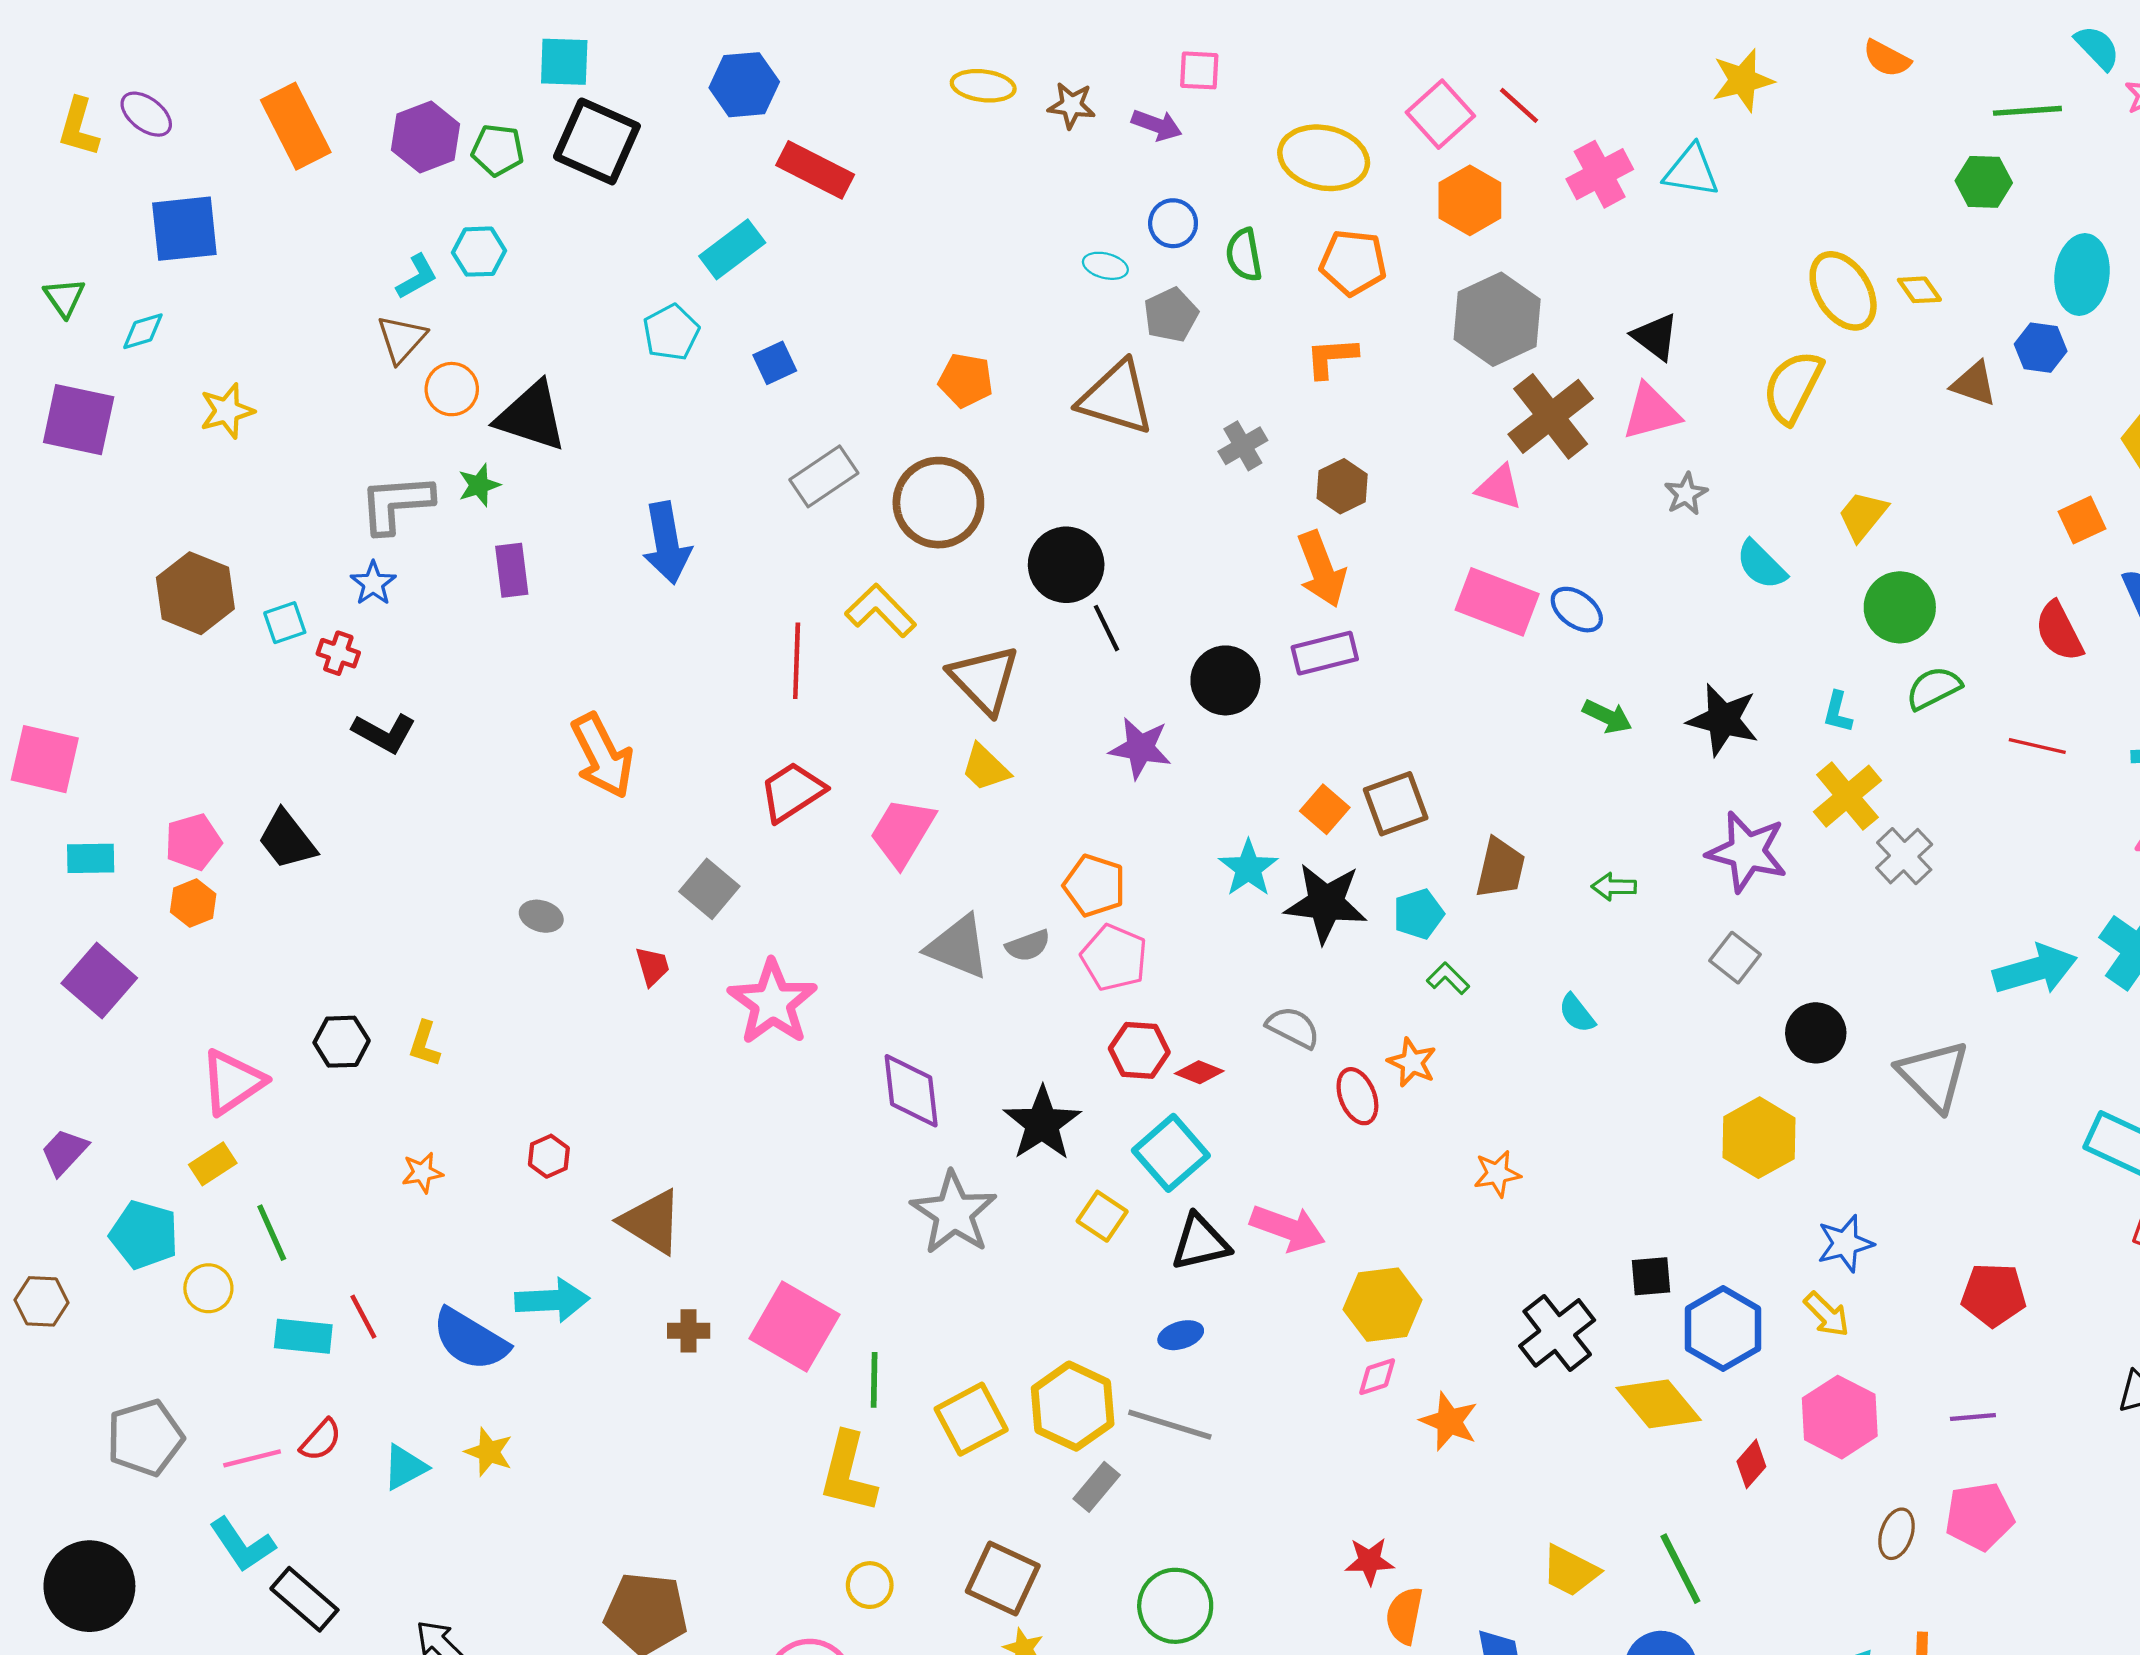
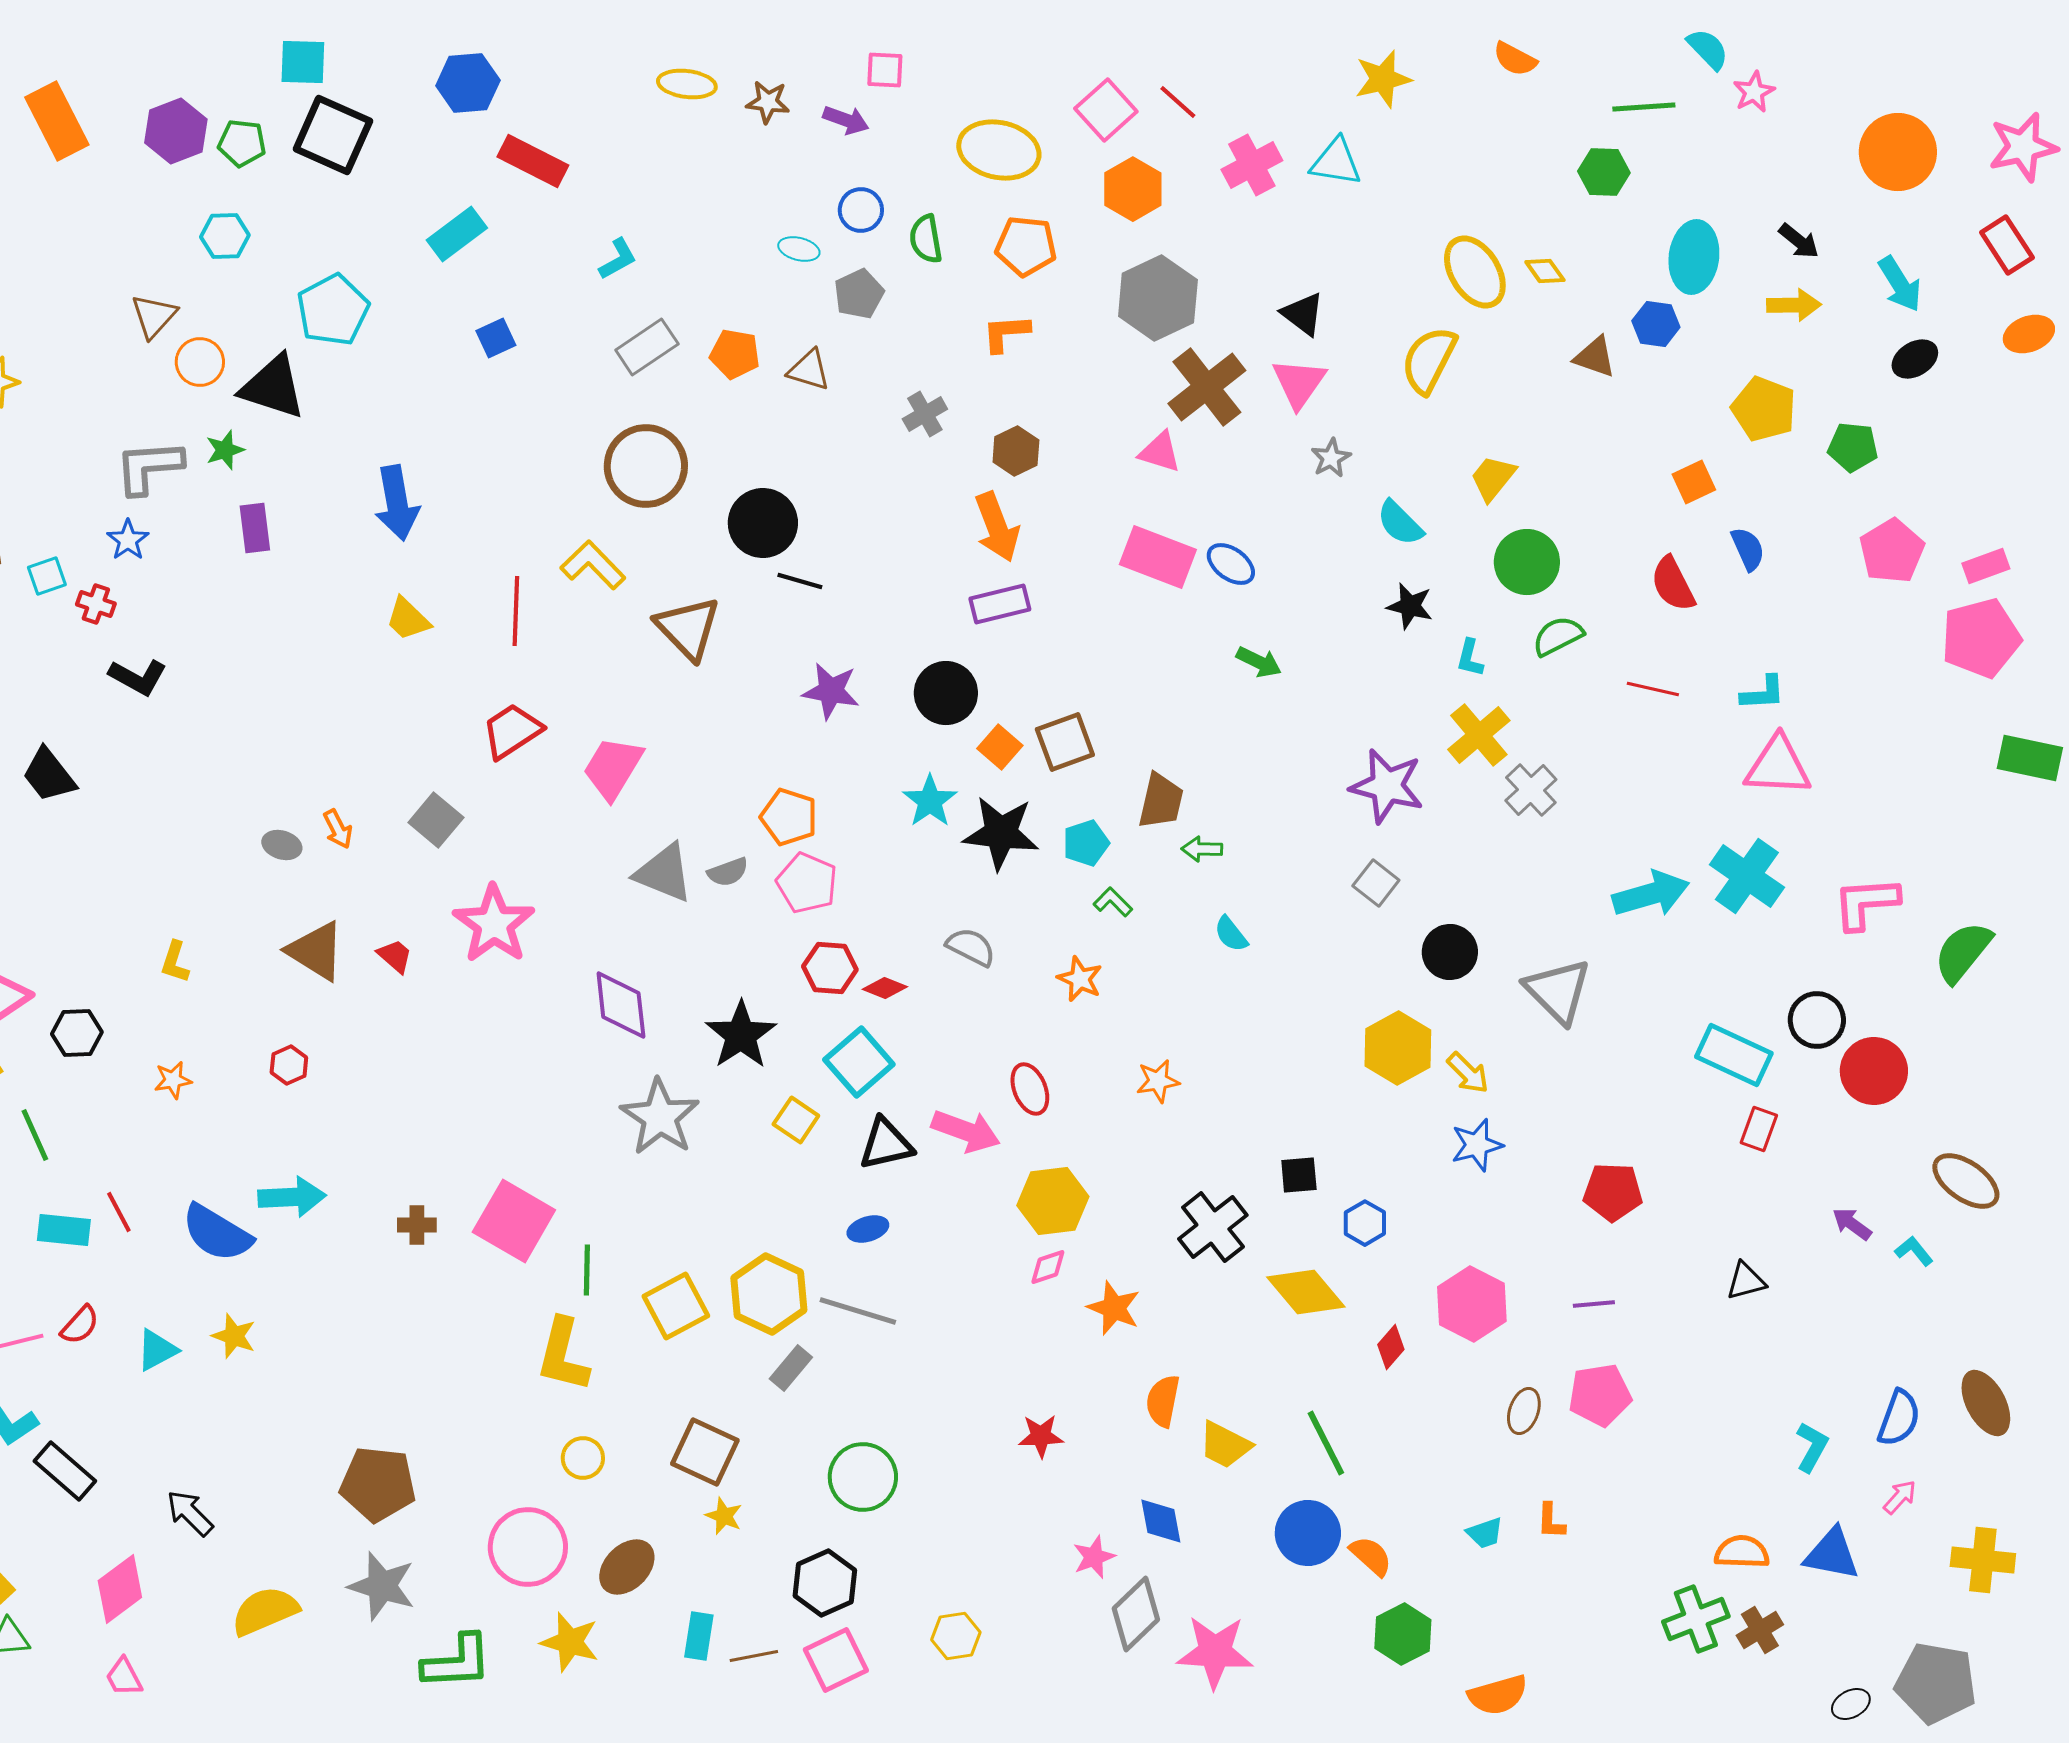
cyan L-shape: (417, 277) -> (618, 259), moved
cyan pentagon: (671, 332) -> (333, 310), moved, size x1.4
orange pentagon: (966, 380) -> (735, 354), moved
brown triangle: (1116, 398) -> (809, 370), size x0.6
pink triangle: (1651, 412) -> (1299, 383), turned -40
gray rectangle: (824, 476) -> (647, 347), moved
black line: (1106, 628) -> (800, 581), turned -48
black circle: (1225, 680) -> (946, 693), moved
black star: (1723, 720) -> (1410, 606), moved, size x0.7
orange arrow: (602, 756) -> (338, 829), moved, size x0.5
yellow trapezoid: (985, 768) -> (408, 619), moved
green arrow: (1614, 887) -> (1202, 849), moved
red trapezoid: (653, 966) -> (395, 956), moved, turned -33
black hexagon: (342, 1042) -> (77, 1033), moved
red ellipse: (1357, 1096) -> (1030, 1089), moved
brown triangle: (651, 1222) -> (316, 951), moved
yellow arrow: (1827, 1314) -> (1468, 1073), moved
blue hexagon: (1723, 1329) -> (1365, 1223), size x0.6
orange semicircle: (1404, 1616) -> (1163, 1401), moved

